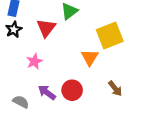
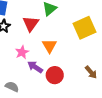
orange triangle: (90, 57) -> (49, 46), moved
purple arrow: (47, 92) -> (35, 67), moved

